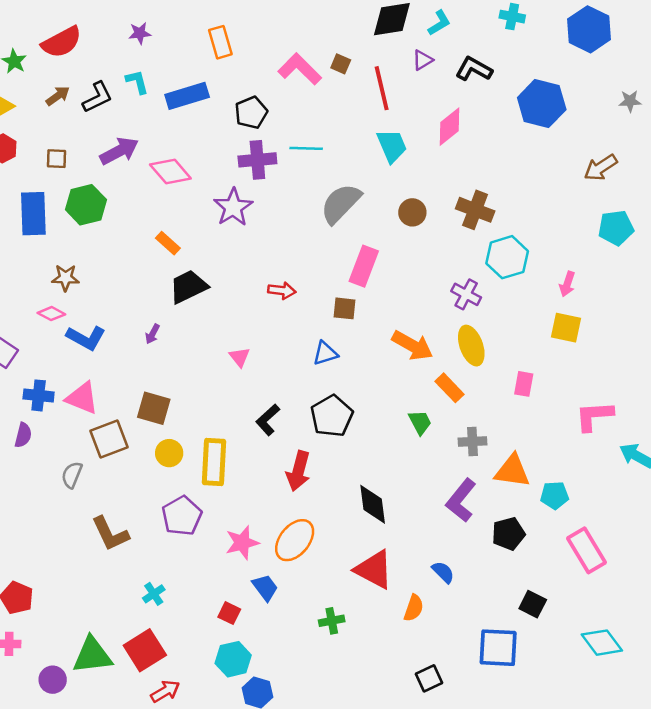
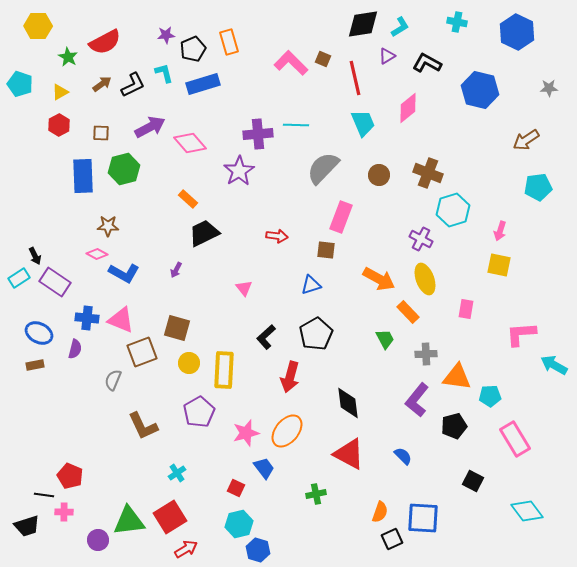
black pentagon: (251, 113) -> (193, 49), moved
orange semicircle: (414, 608) -> (380, 512), moved
blue square: (498, 648) -> (423, 518), moved

